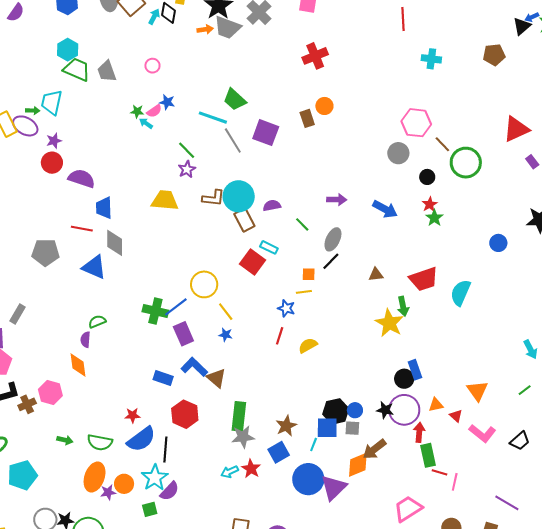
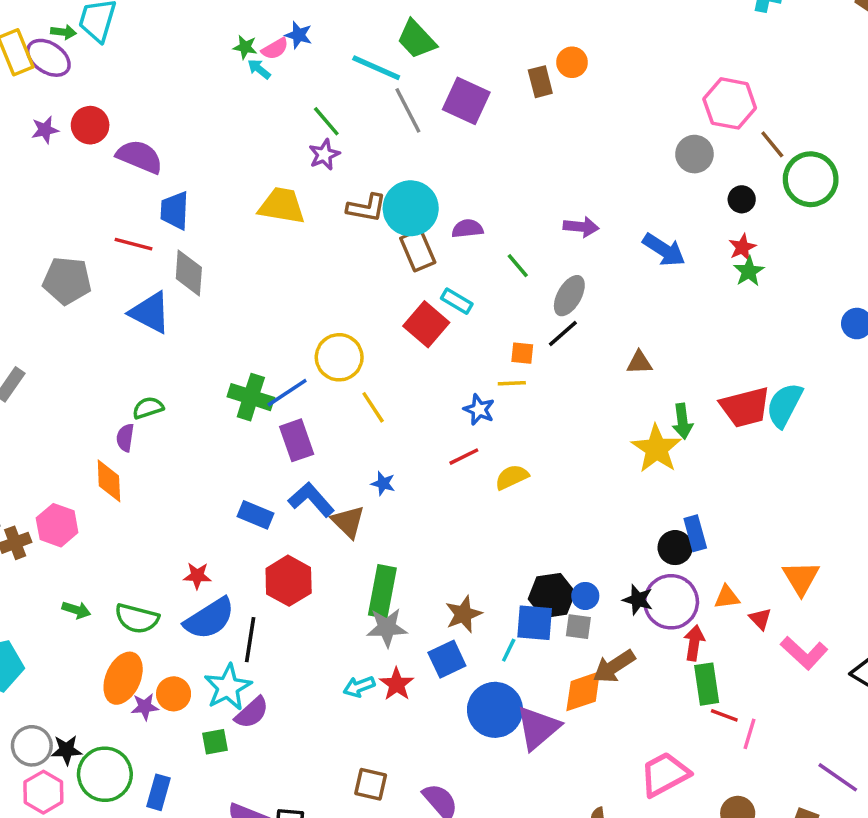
purple star: (54, 141) -> (45, 130), moved
red trapezoid: (424, 279) -> (745, 407), moved
blue star: (226, 335) -> (383, 483), moved
red line: (280, 336) -> (464, 457), turned 42

